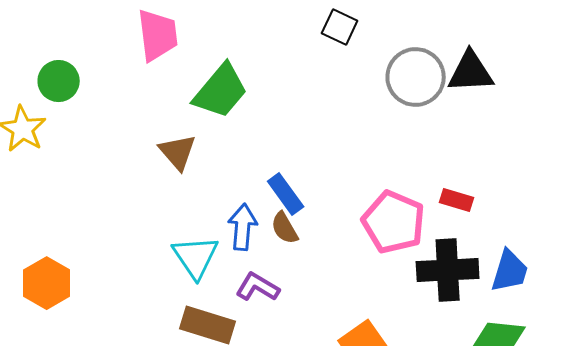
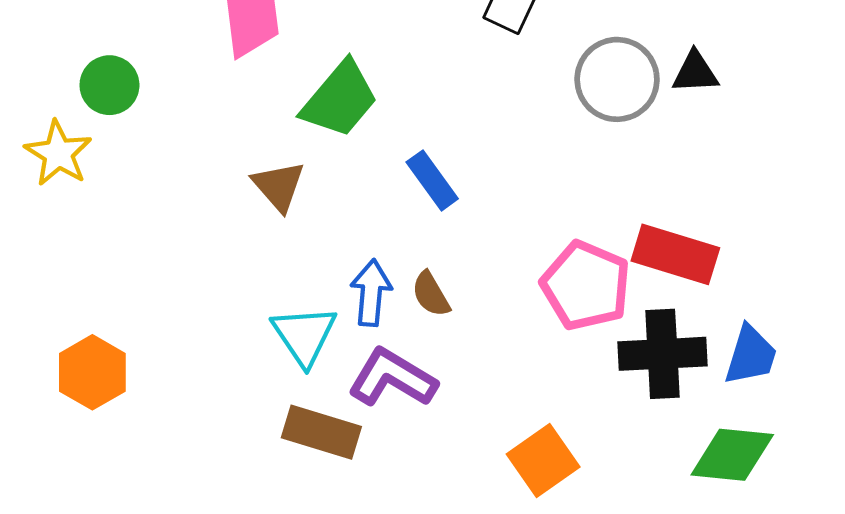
black triangle: (471, 72) -> (695, 72), size x0.7
blue rectangle: (286, 194) -> (432, 180), moved
red rectangle: (457, 200) -> (675, 254), size x1.8
purple L-shape: (258, 287) -> (392, 378), size x1.4

